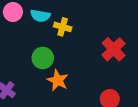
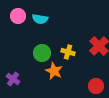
yellow cross: (63, 27) -> (68, 52), moved

